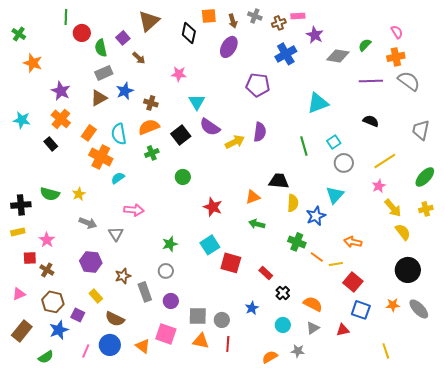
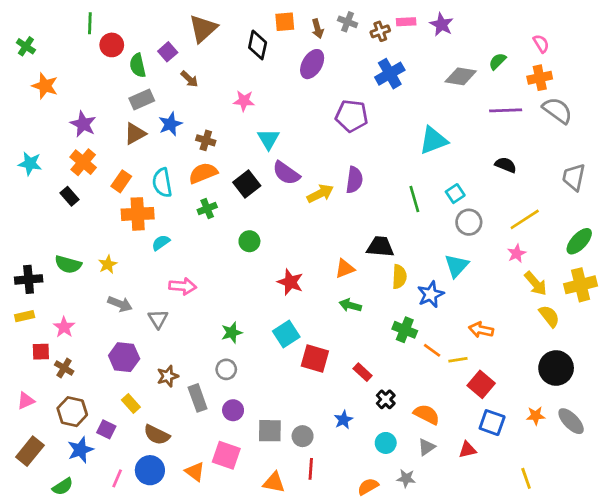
purple star: (315, 35) -> (442, 25), moved
orange cross: (101, 157) -> (138, 214), turned -30
yellow cross: (426, 209) -> (581, 285), size x1.6
orange triangle: (201, 341) -> (274, 482), moved

